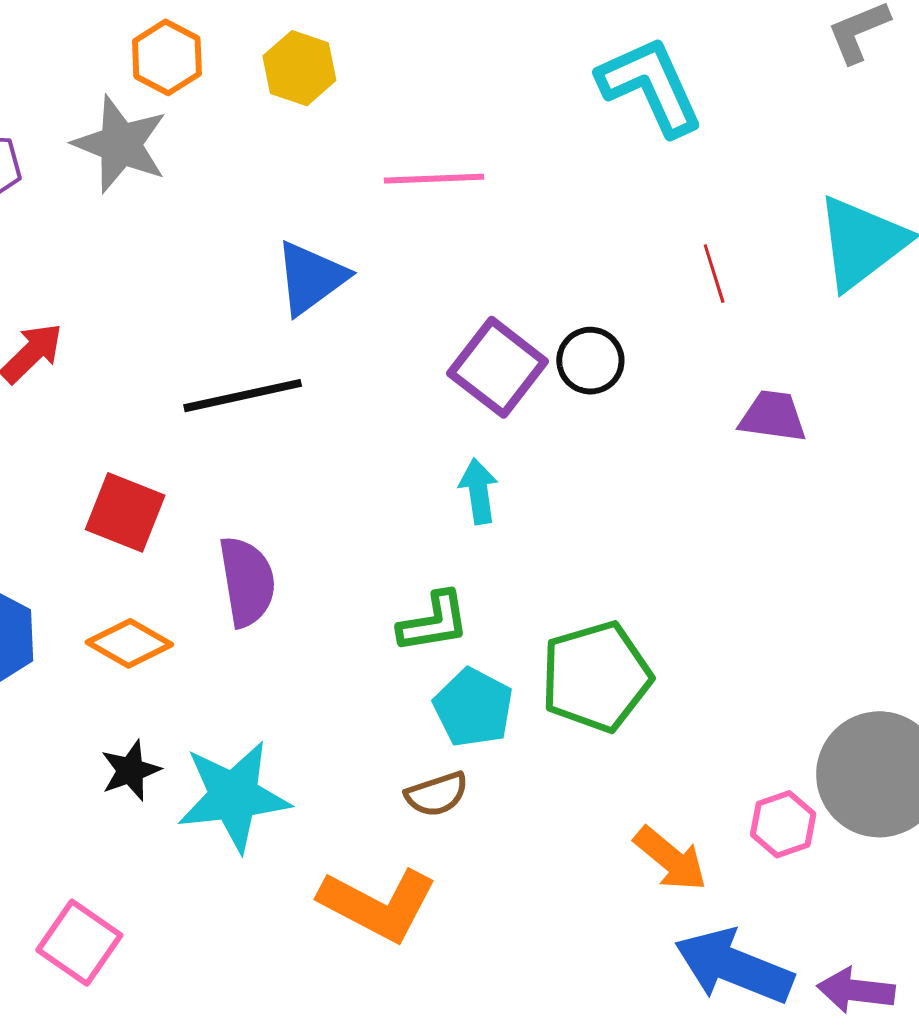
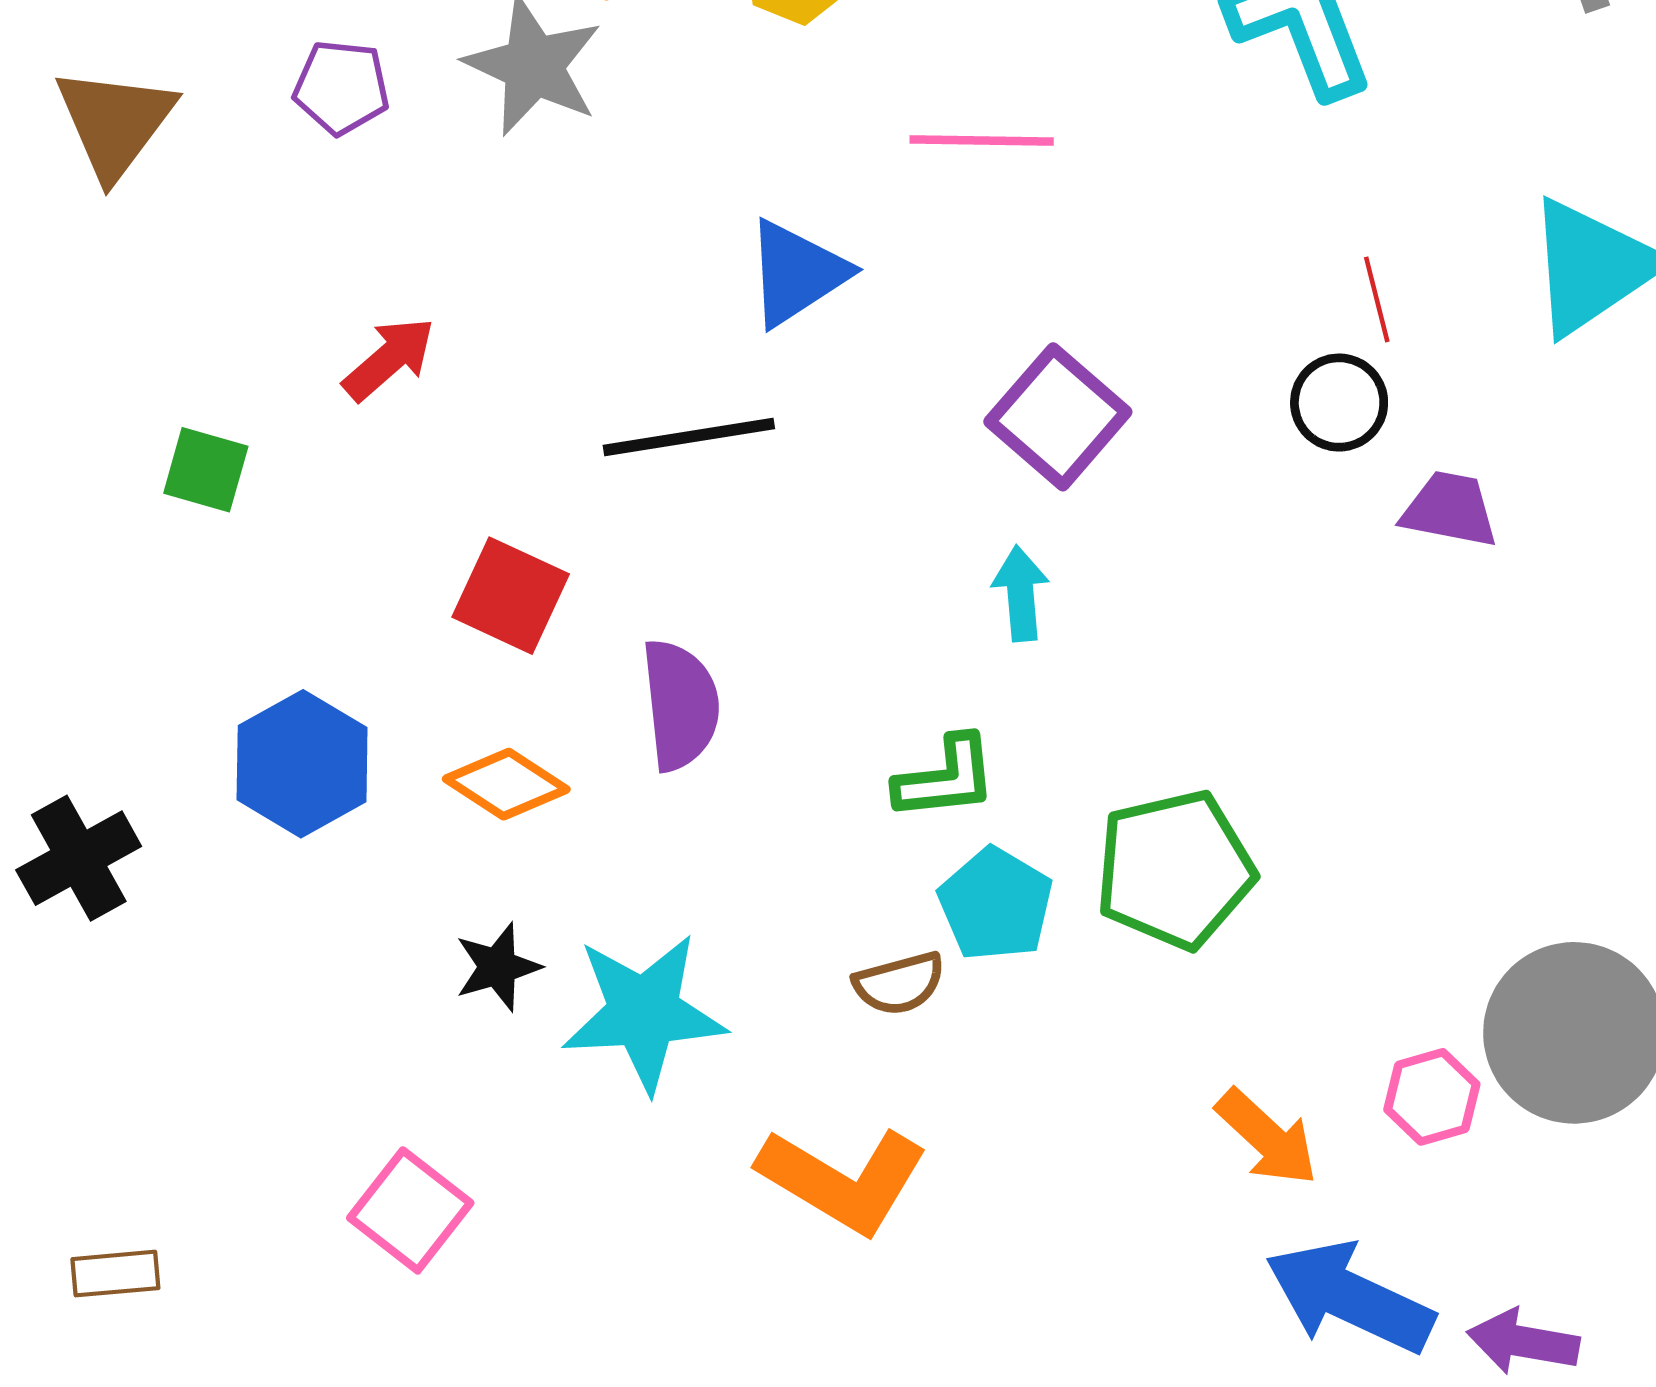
black circle: (590, 361) -> (1339, 403), moved
brown semicircle: (437, 794) -> (899, 983), moved

